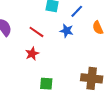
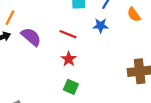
green square: (46, 84) -> (71, 87), moved, turned 32

